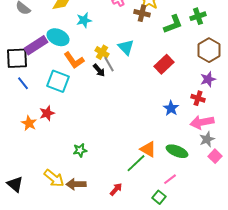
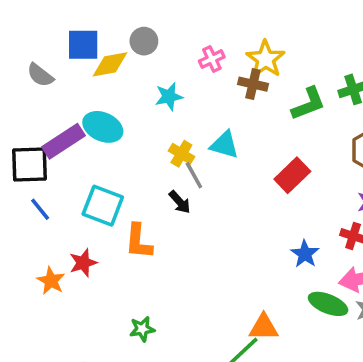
cyan star: (84, 20) -> (169, 97), moved
cyan triangle: (126, 47) -> (224, 145), turned -30
orange L-shape: (74, 60) -> (139, 241), moved, turned 40
black arrow: (99, 70) -> (180, 202), moved
orange triangle: (148, 149) -> (264, 327), turned -30
green ellipse: (177, 151) -> (328, 304), moved

